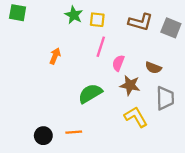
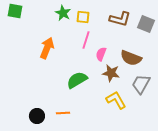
orange arrow: (55, 56) -> (47, 48), size x1.5
brown semicircle: (153, 68) -> (131, 58), size x1.5
gray trapezoid: (165, 98) -> (141, 84), turned -150

